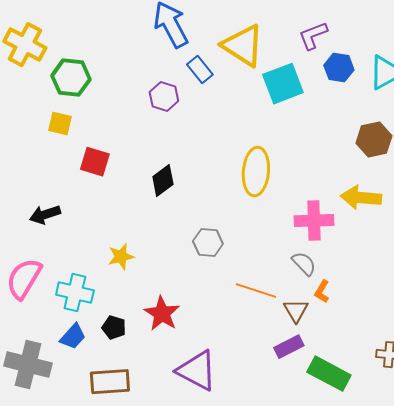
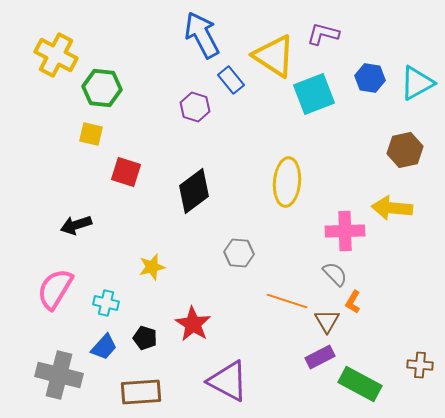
purple L-shape: (313, 36) -> (323, 34), moved, turned 36
black diamond: (163, 181) -> (194, 191), size x1.4
cyan cross: (75, 293) -> (106, 303), size x0.7

